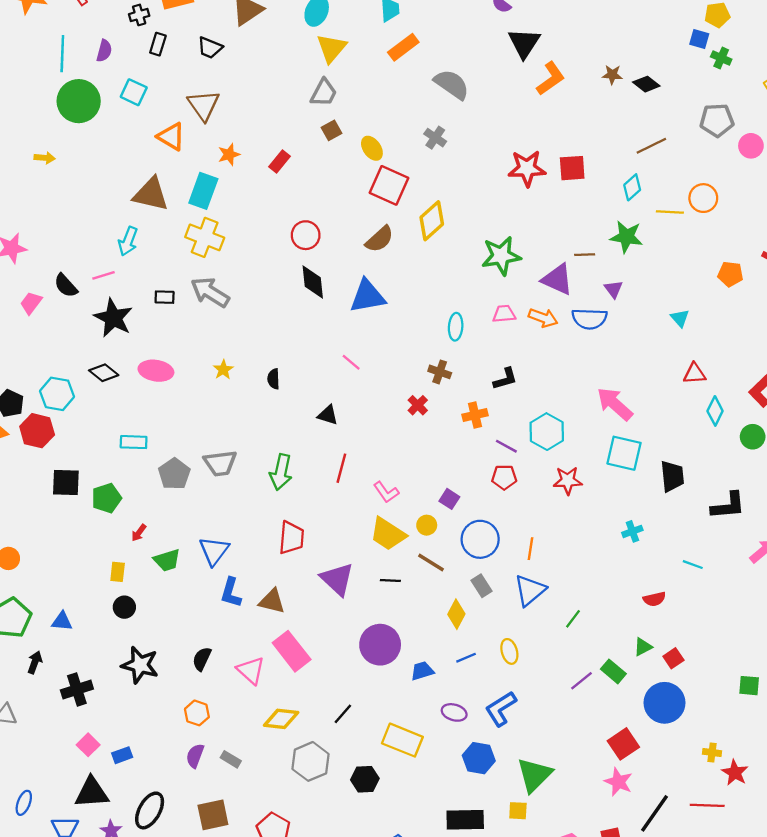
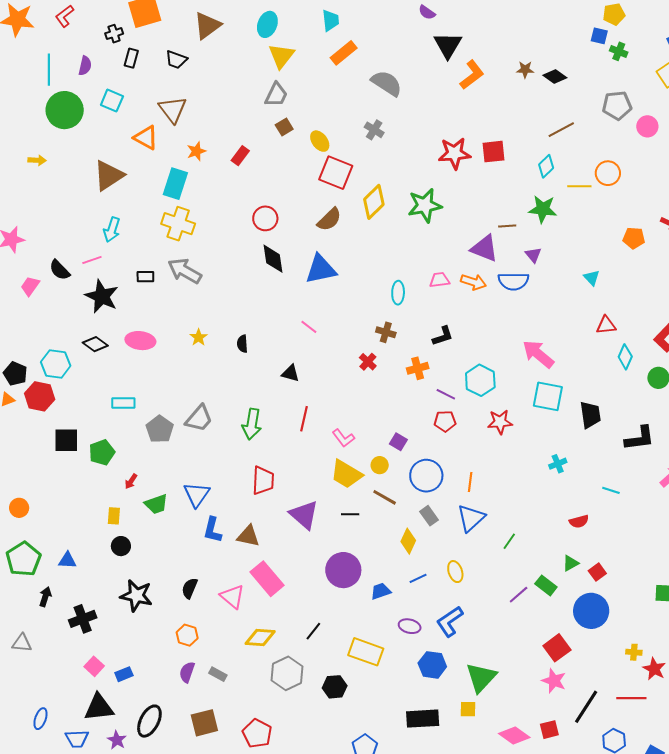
brown triangle: (151, 194) -> (109, 175), moved, turned -44
green star: (501, 256) -> (425, 205), moved
gray trapezoid: (220, 463) -> (199, 418), turned -40

